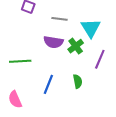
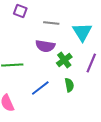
green cross: (76, 46) -> (64, 60), moved
blue line: (48, 84) -> (40, 88), turned 30

